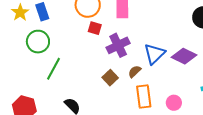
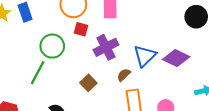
green circle: (38, 42) -> (52, 46), moved
brown square: (110, 78) -> (88, 83), moved

